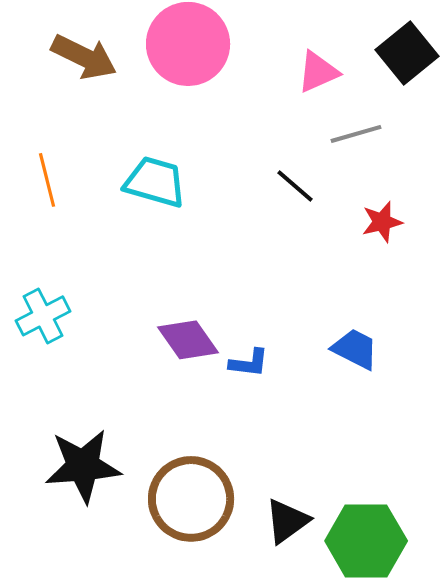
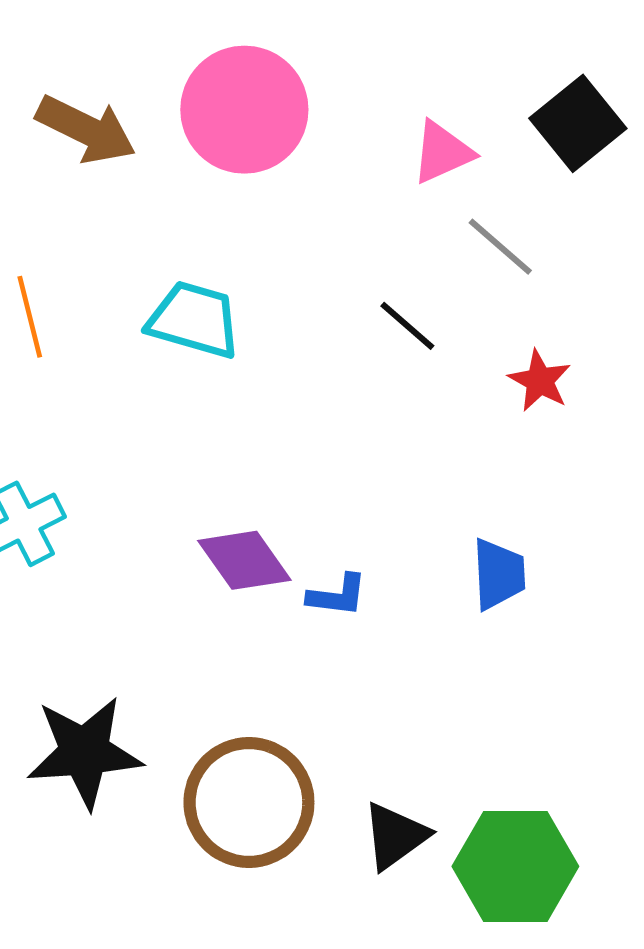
gray line: (356, 134) -> (500, 247), turned 57
red star: (382, 222) -> (540, 381), turned -30
blue trapezoid: (355, 349) -> (499, 574), turned 60

